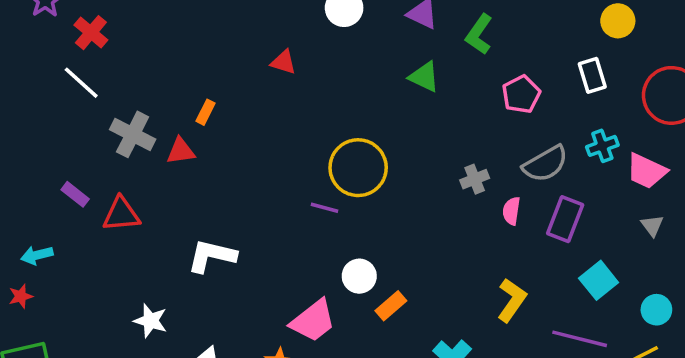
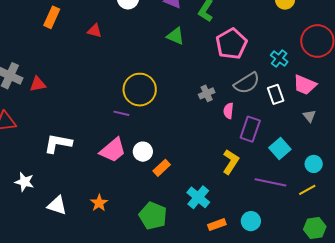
white rectangle: (592, 75) -> (276, 94), moved
pink pentagon: (521, 94) -> (231, 44), size x1.4
orange rectangle: (206, 112) -> (52, 17), moved, size x1.5
cyan cross: (602, 146) -> (279, 58), moved, turned -30
purple rectangle: (565, 219) -> (250, 129), moved
pink trapezoid: (313, 321) -> (113, 150), moved

